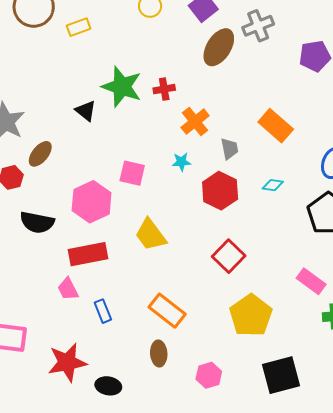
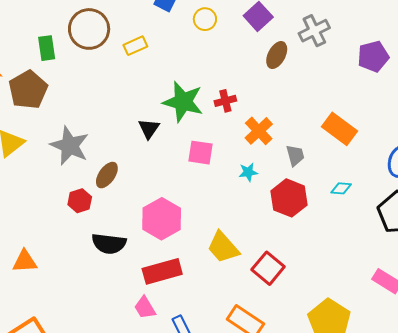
brown ellipse: (219, 47) -> (277, 55), size x0.7
black triangle: (86, 111) -> (149, 129), turned 30
pink square: (132, 173) -> (200, 153), moved
red square: (229, 256) -> (268, 268), moved

